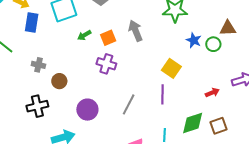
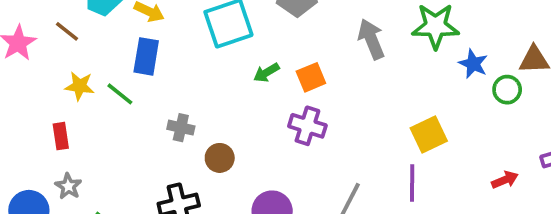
blue rectangle: (32, 22) -> (146, 56), moved
gray arrow: (136, 31) -> (371, 39), moved
blue star: (194, 40) -> (473, 64), moved
yellow square: (171, 68) -> (429, 134), turned 30

